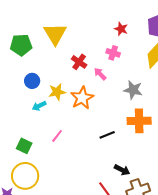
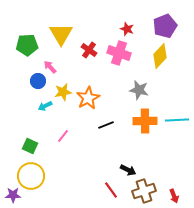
pink cross: (113, 53) -> (119, 53), size x1.6
red cross: (79, 62) -> (89, 50), moved
pink arrow: (100, 74) -> (50, 67), moved
black line: (107, 135) -> (106, 125), moved

